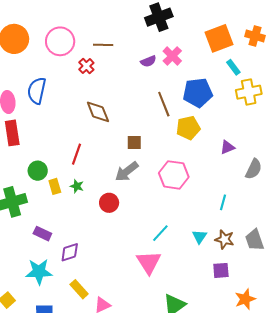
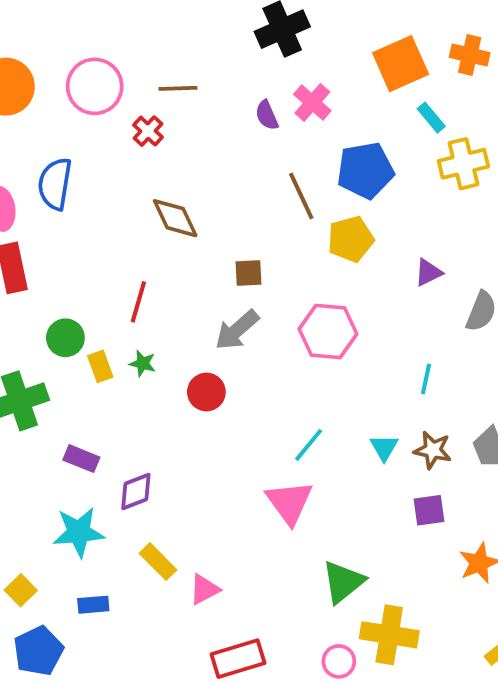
purple semicircle: (148, 61) -> (267, 115), turned 91

